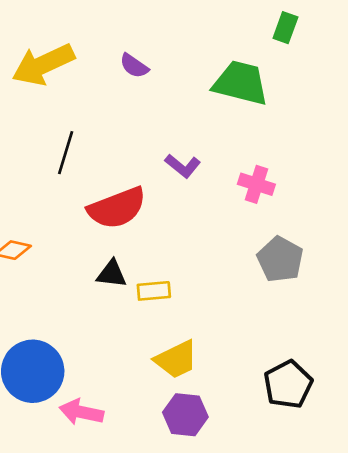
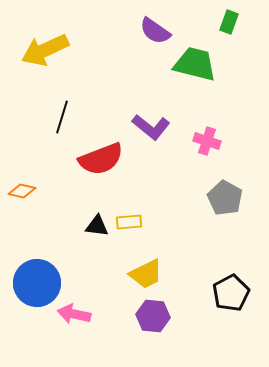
purple semicircle: (134, 66) -> (155, 31), moved, size x1.4
purple L-shape: (183, 166) -> (151, 127), size x1.4
black triangle: (112, 274) -> (97, 226), moved

